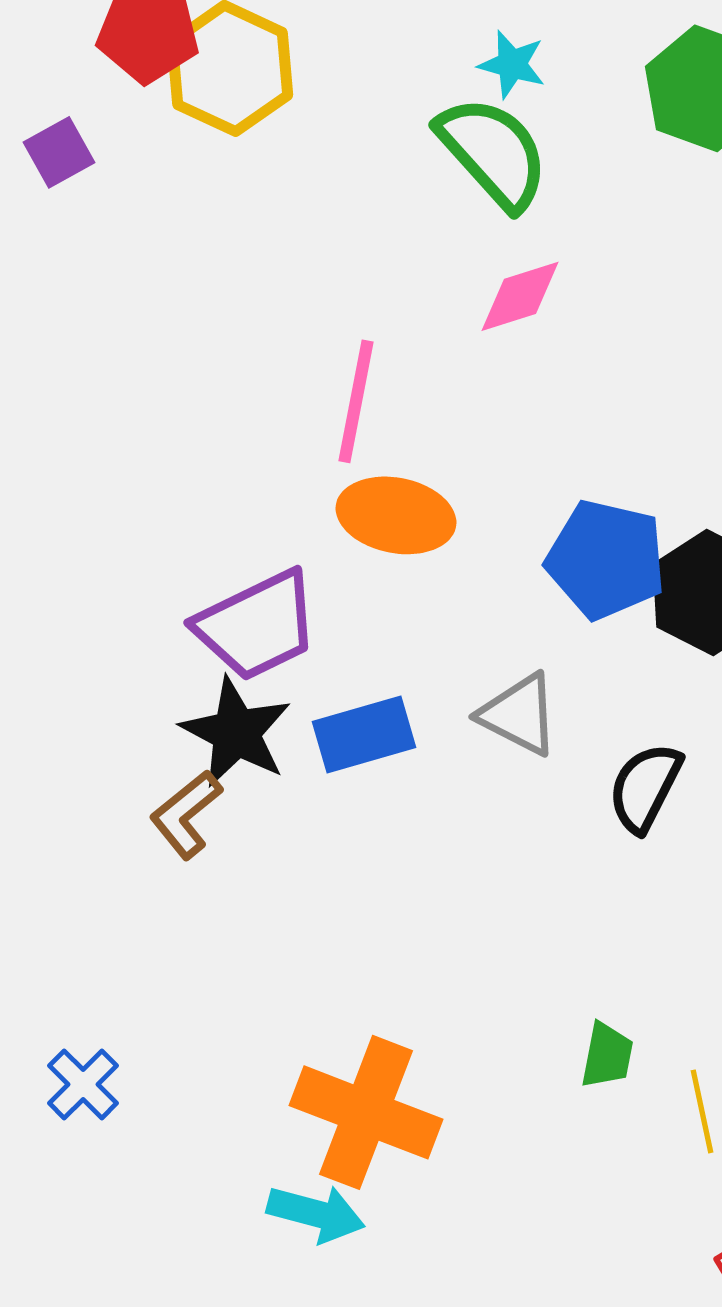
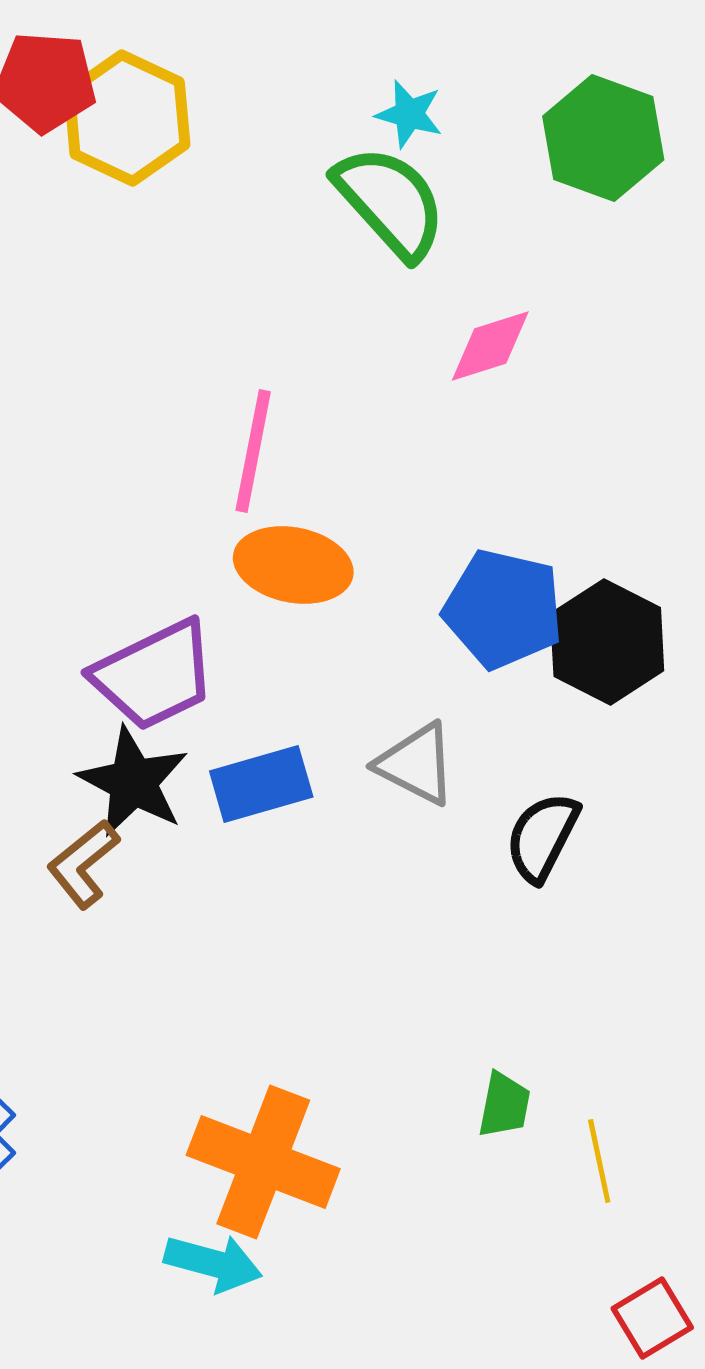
pink diamond: (520, 296) -> (490, 346), moved

